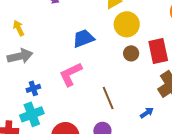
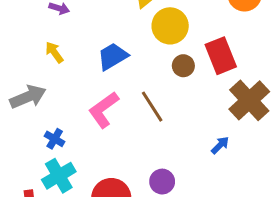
yellow arrow: (19, 28) -> (54, 52), moved
blue cross: (33, 88) -> (55, 139), turned -32
brown line: (108, 98) -> (152, 107), moved

